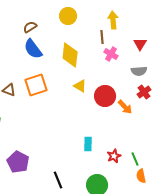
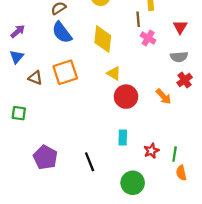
red circle: (105, 96) -> (126, 97), moved
green line: (135, 159) -> (175, 154), turned 32
black line: (58, 180) -> (90, 162), moved

